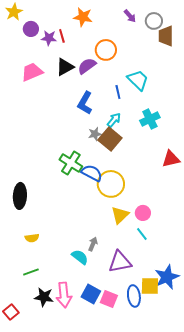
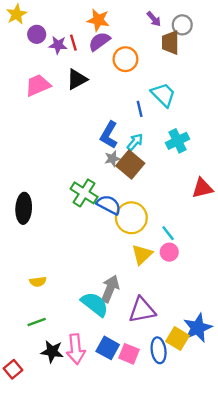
brown trapezoid: (166, 36) -> (170, 43), moved
purple semicircle: (87, 66) -> (99, 41), moved
blue L-shape: (85, 103) -> (109, 135), moved
black ellipse: (20, 196) -> (24, 208), moved
cyan line: (142, 234) -> (168, 233), moved
gray arrow: (93, 244) -> (110, 289), size x1.6
cyan semicircle: (80, 257) -> (95, 304), size x1.4
yellow square: (150, 286) -> (178, 338), turned 30

